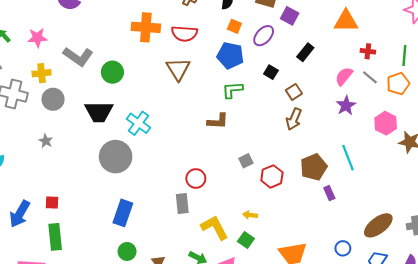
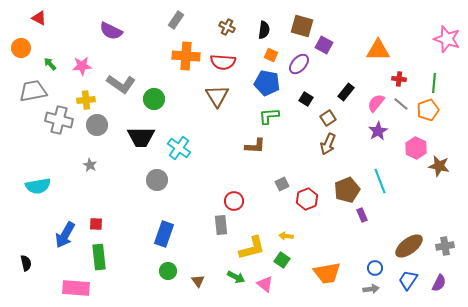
black rectangle: (305, 52) -> (346, 92), moved
gray circle: (116, 157) -> (157, 180), size x0.7
yellow L-shape: (215, 227) -> (252, 248), turned 104

